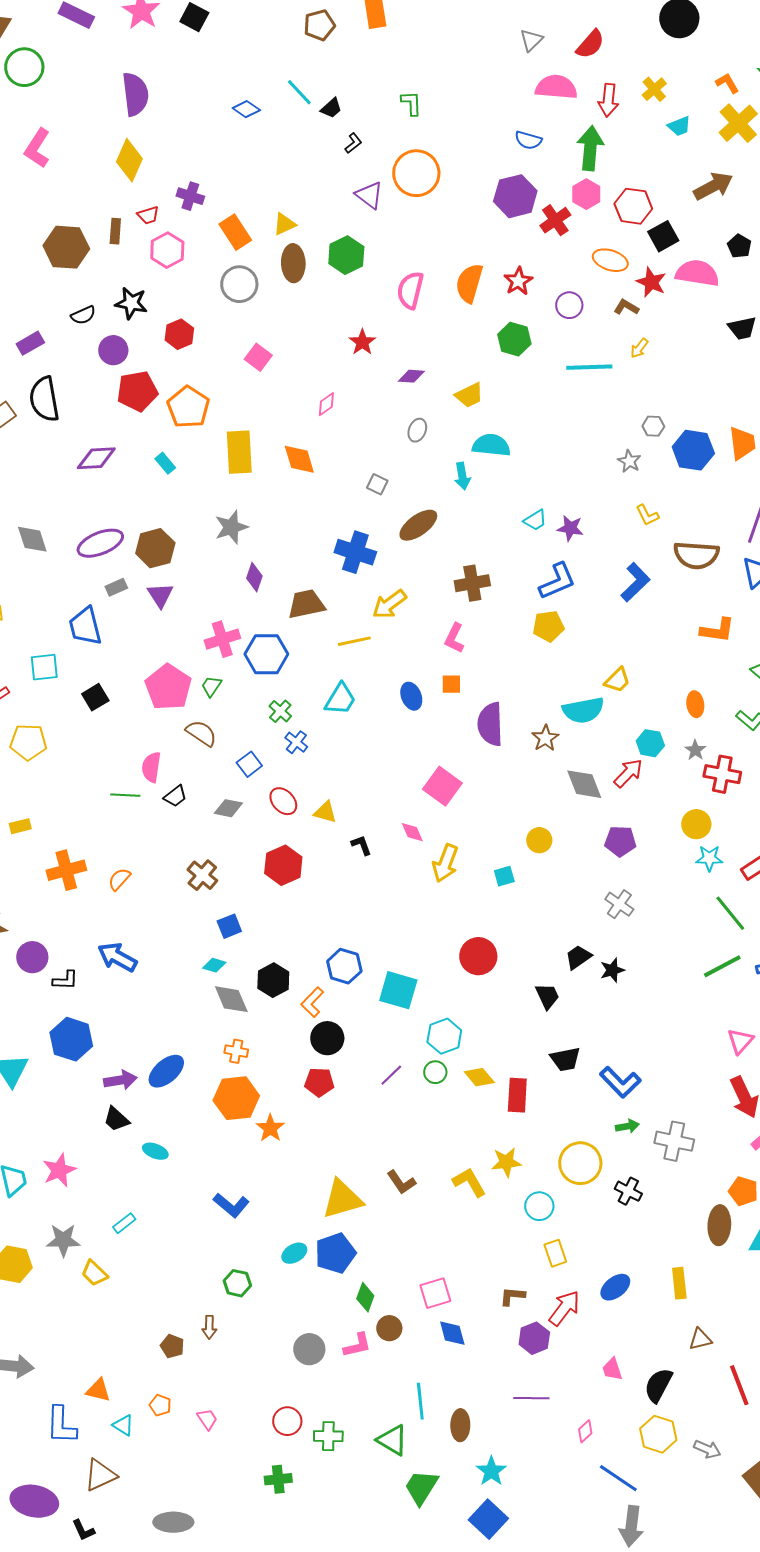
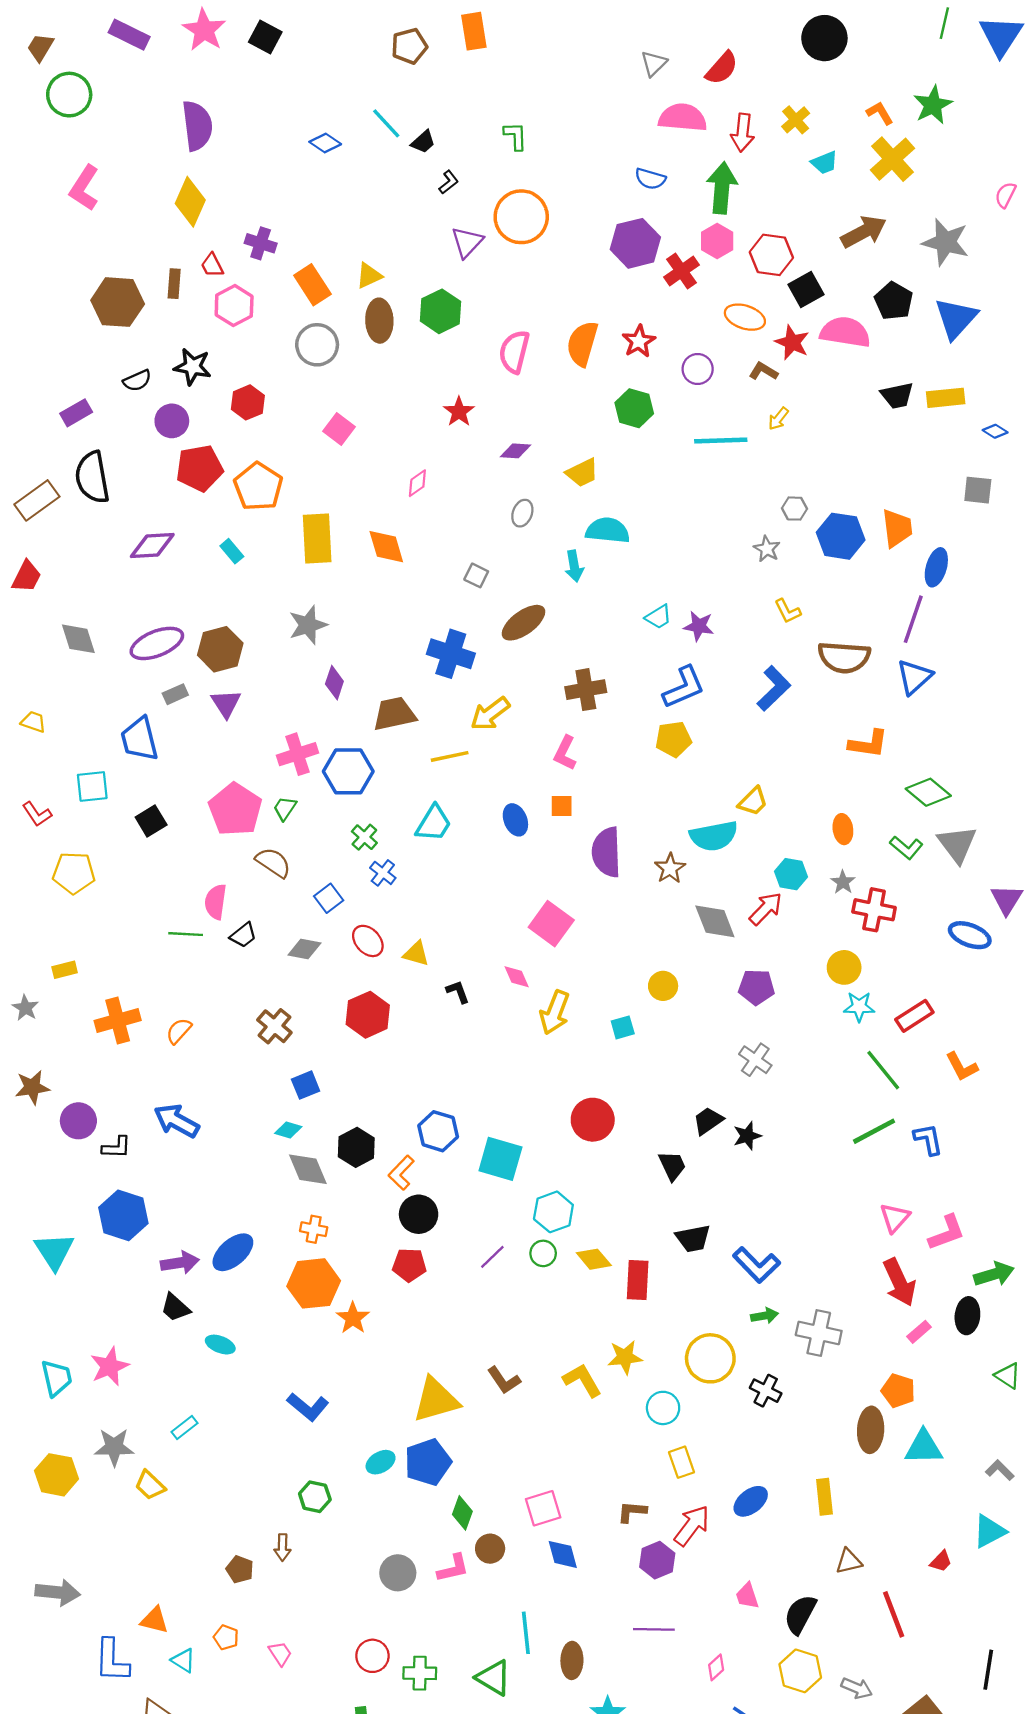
purple triangle: (369, 195) -> (467, 242), turned 36
red trapezoid: (148, 215) -> (212, 265), turned 80
black pentagon: (739, 246) -> (894, 301), size x1.4

